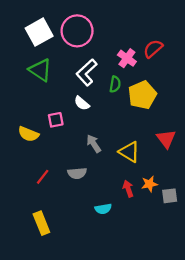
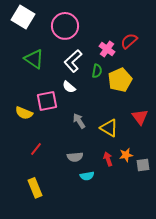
white square: (39, 32) -> (23, 17), moved, turned -30
pink square: (56, 120) -> (47, 101), size x1.5
gray semicircle: (77, 173) -> (75, 157), moved

